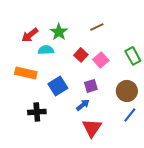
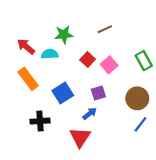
green star: (59, 32) -> (64, 35), turned 30
red arrow: (30, 35) -> (26, 46), moved, turned 78
orange rectangle: (26, 73) -> (28, 79), turned 40
red triangle: (92, 128) -> (80, 137), moved

